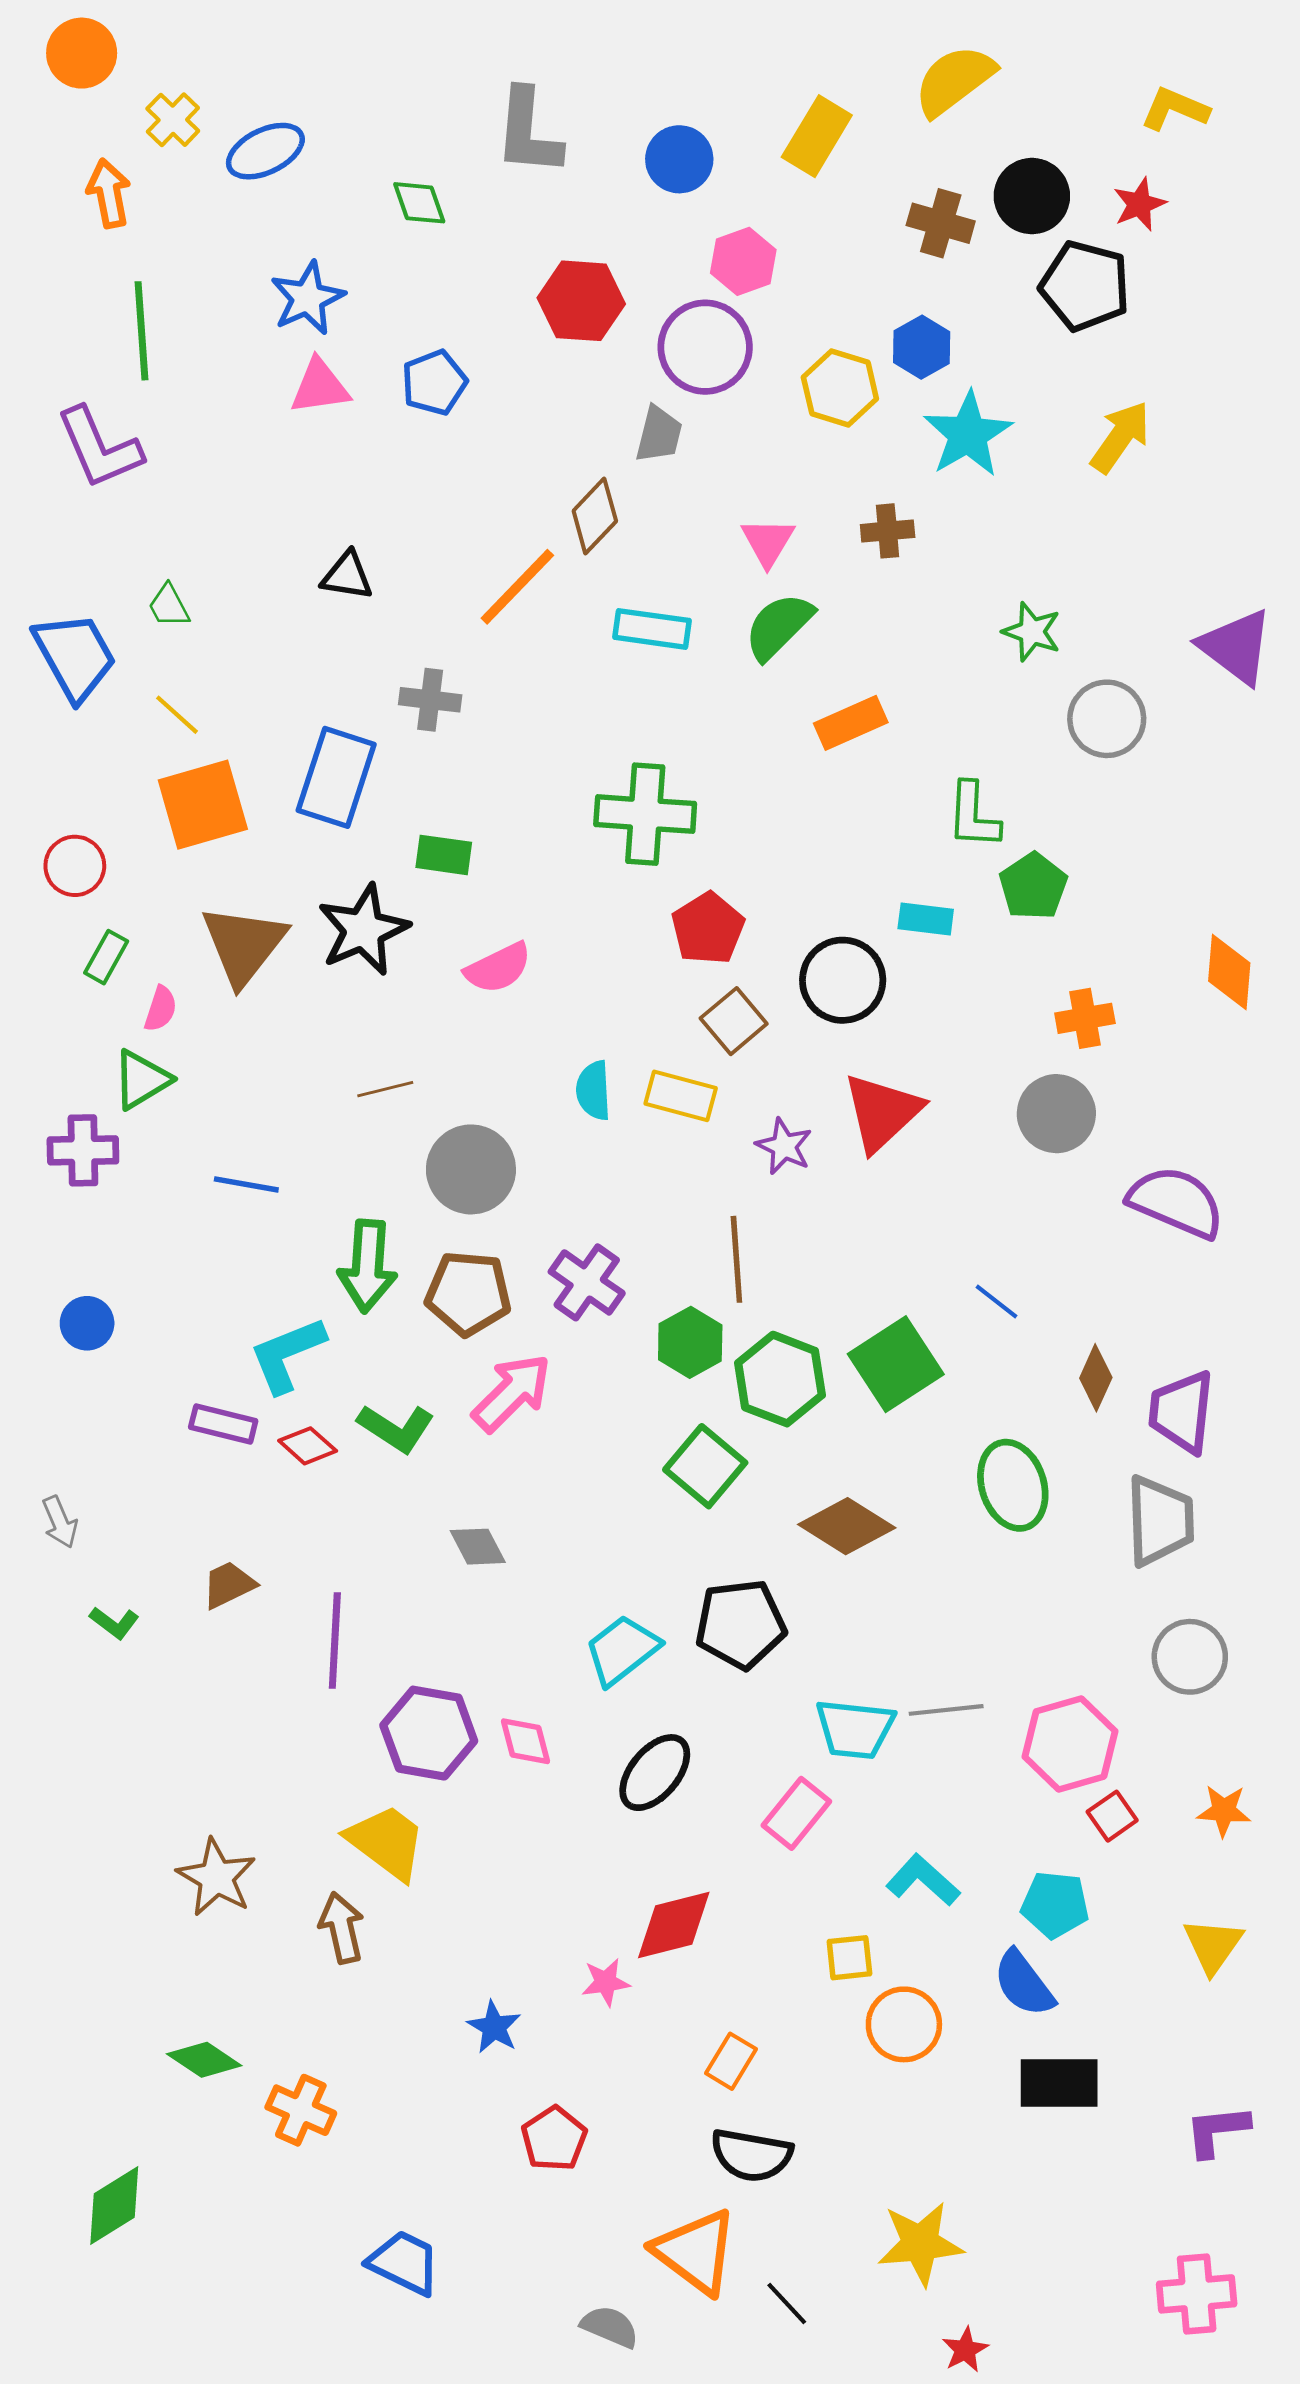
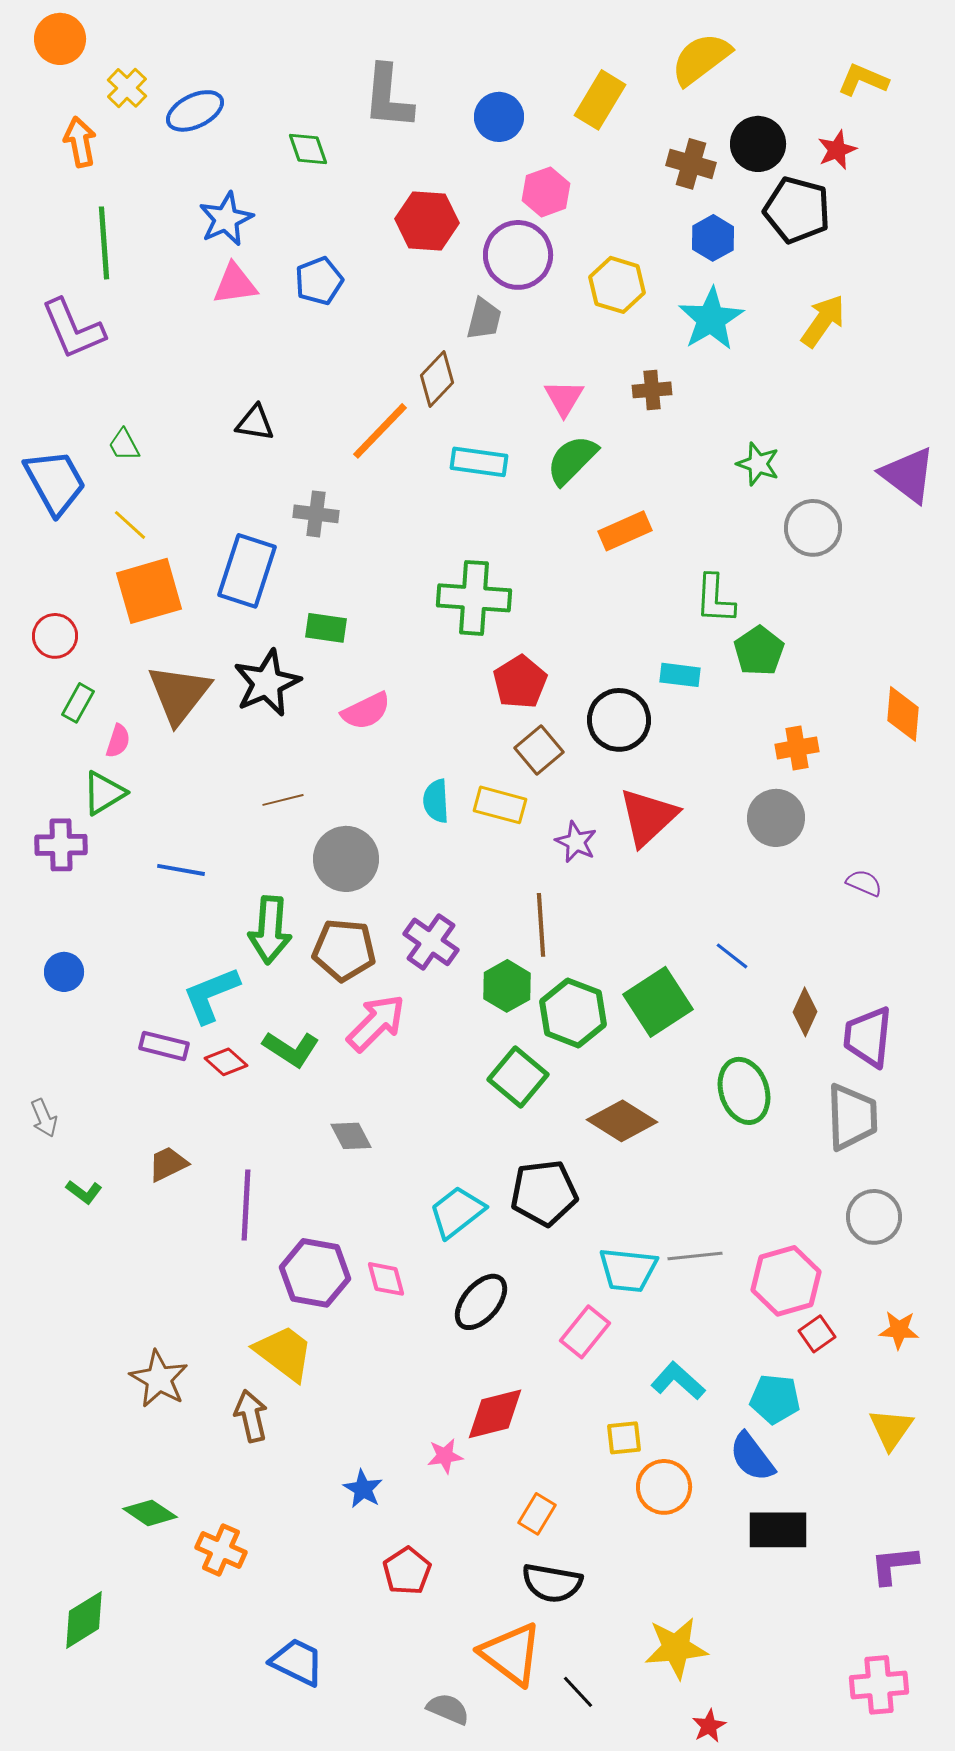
blue hexagon: (922, 347) -> (713, 238), moved
purple semicircle: (1176, 1202) -> (864, 883), size x0.5

